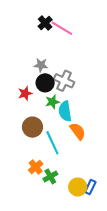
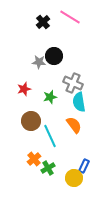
pink line: (62, 28) -> (70, 17), moved
gray cross: (64, 81) -> (73, 83), moved
black circle: (45, 83) -> (54, 56), moved
cyan semicircle: (65, 111) -> (79, 102), moved
blue rectangle: (90, 187) -> (84, 166), moved

